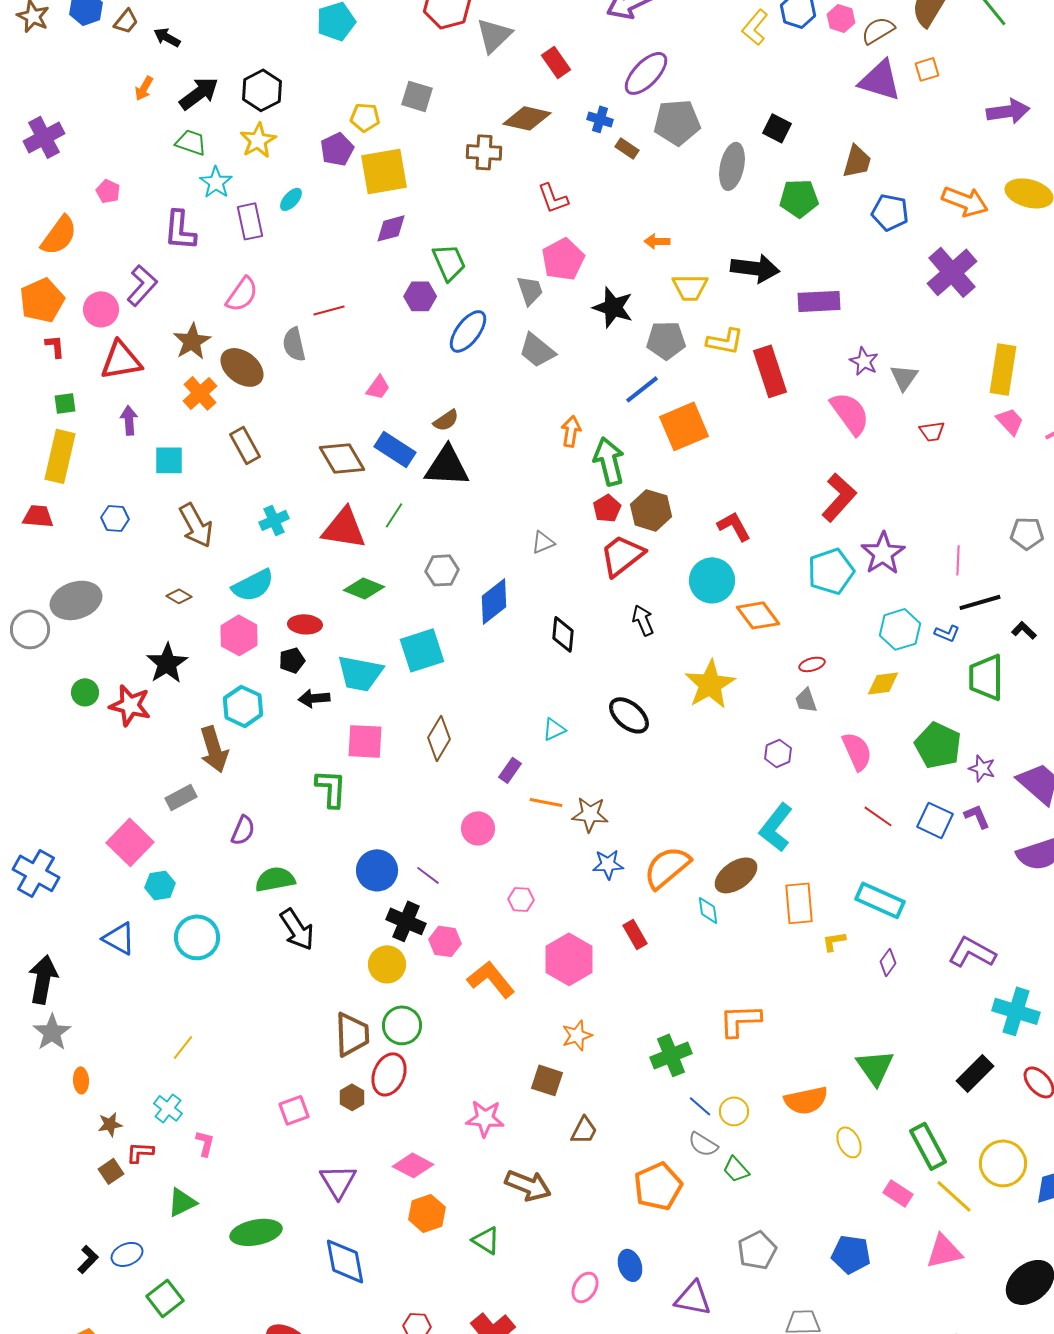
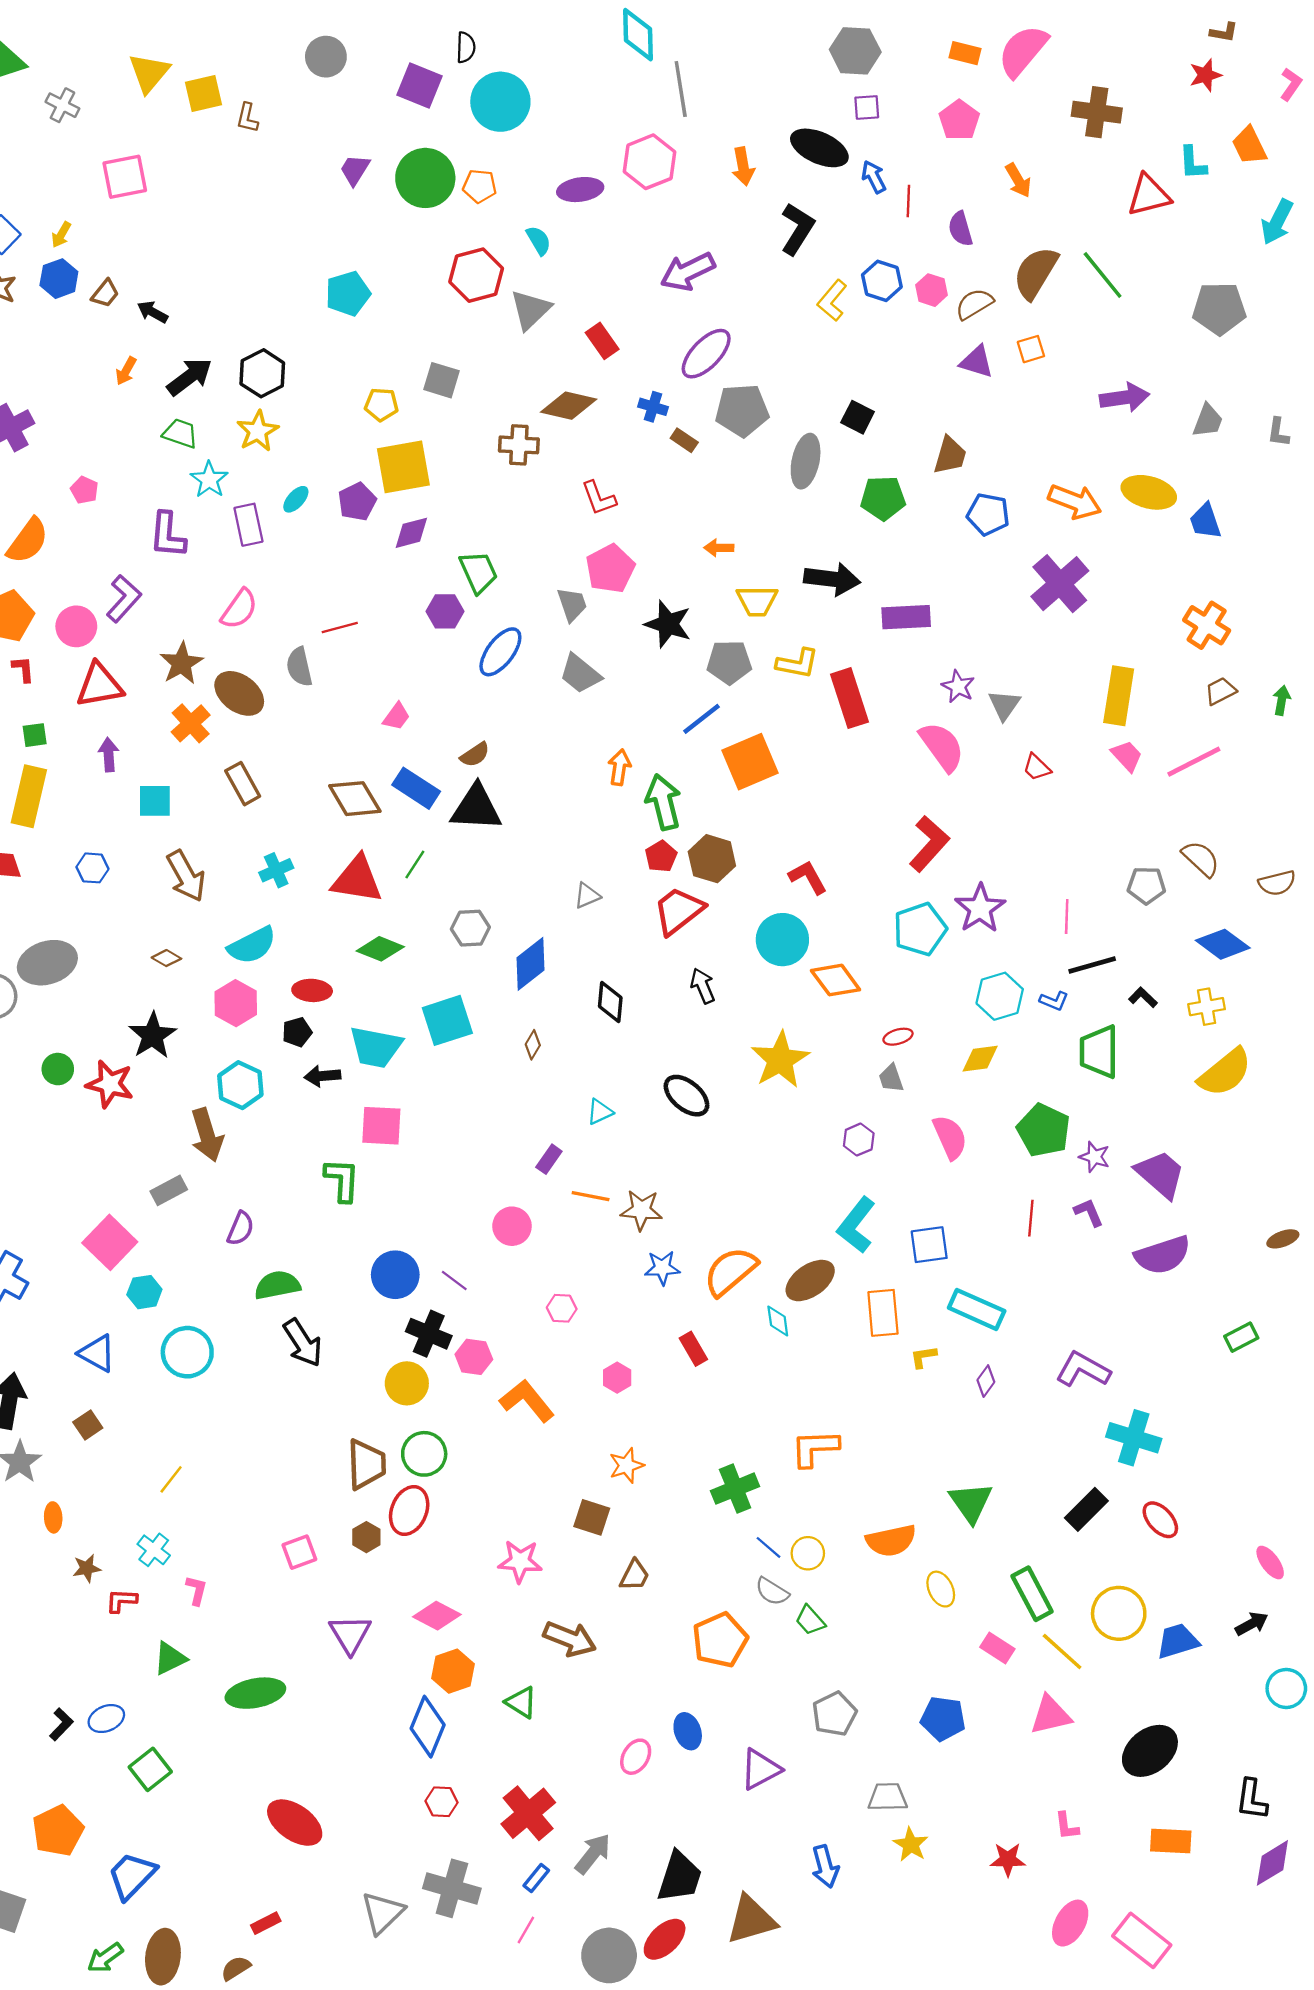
purple triangle: (880, 80) -> (977, 362), size x0.7
purple pentagon: (337, 149) -> (357, 502), moved
red trapezoid: (932, 431) -> (1037, 767), turned 52
brown diamond: (439, 738) -> (533, 1045), moved, size x0.6
red line: (878, 816) -> (1031, 1218), moved, turned 60
blue square: (935, 820) -> (929, 1245), moved, turned -33
pink hexagon: (569, 959) -> (617, 1378), size x0.5
brown square: (111, 1171) -> (88, 1425), moved
blue diamond: (345, 1261) -> (428, 1727), moved, turned 33
purple triangle: (693, 1298) -> (760, 1769), turned -39

